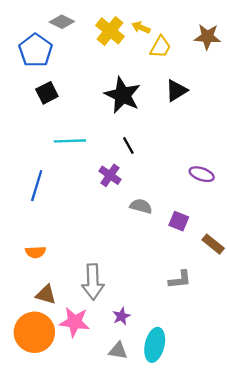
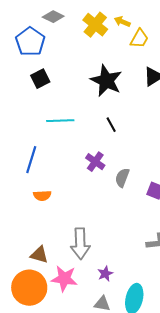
purple cross: (110, 175) -> (95, 162), moved
gray semicircle: (141, 206) -> (122, 178), turned -84
orange semicircle: (36, 252) -> (42, 196), moved

